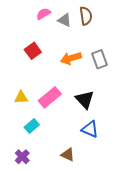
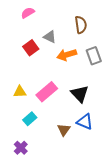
pink semicircle: (43, 14) -> (28, 13), moved
brown semicircle: (86, 16) -> (81, 25), moved
gray triangle: (65, 20) -> (50, 37), moved
brown triangle: (68, 155) -> (64, 130), moved, turned 40

